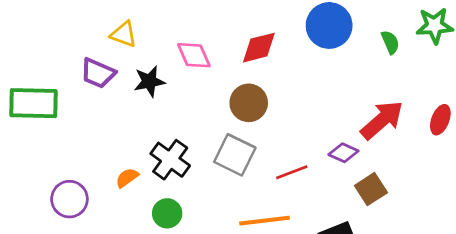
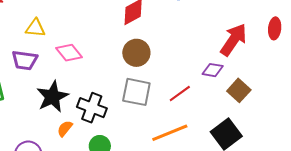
pink diamond: (194, 55) -> (69, 53), moved
black star: (149, 81) -> (52, 97), moved, size x1.4

